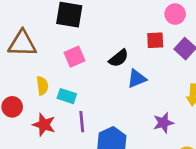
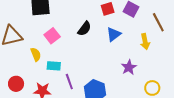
blue triangle: (137, 79) -> (114, 34), moved
yellow semicircle: (42, 86) -> (36, 54), moved

